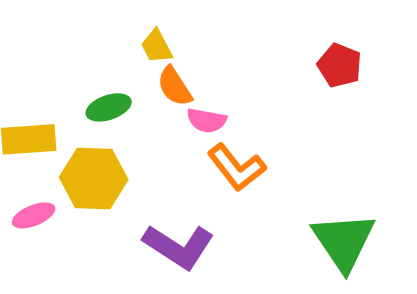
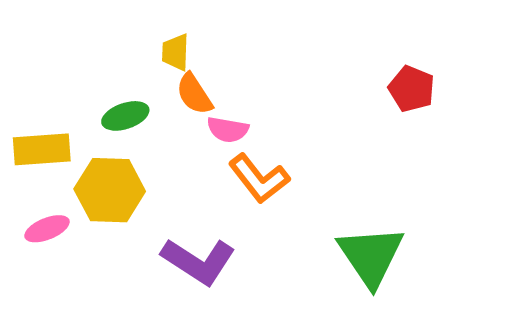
yellow trapezoid: (157, 46) -> (175, 52), turned 30
red pentagon: (340, 65) -> (412, 89), moved

